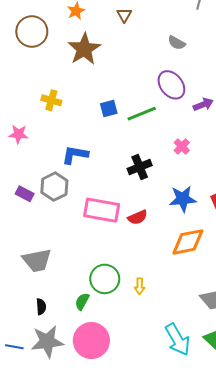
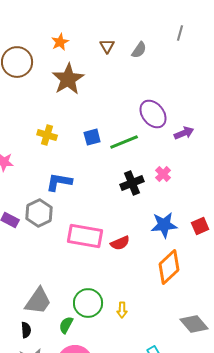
gray semicircle: (177, 43) -> (139, 50), moved, turned -84
yellow cross: (51, 100) -> (47, 135), moved
black cross: (140, 167) -> (132, 183), moved
orange diamond: (188, 242) -> (169, 267), turned -32
gray trapezoid: (37, 260) -> (38, 301), moved, turned -44

